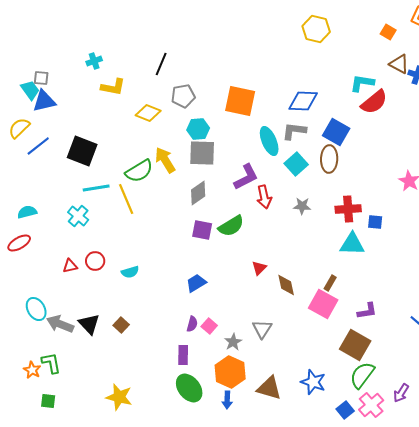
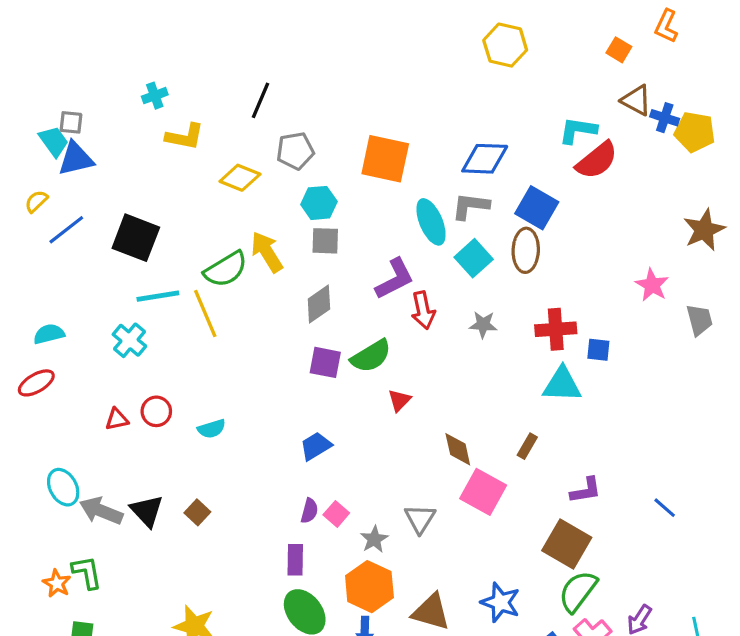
yellow semicircle: (19, 128) -> (36, 201), size x0.7
gray square: (202, 153) -> (325, 241), size x0.7
red triangle: (259, 268) -> (399, 400), moved
pink square: (323, 304) -> (483, 492), moved

